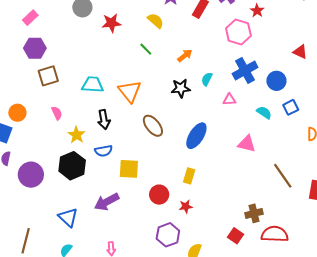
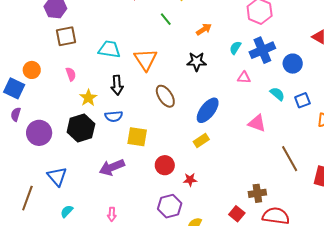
cyan semicircle: (207, 79) -> (235, 48), moved
blue square: (291, 107) -> (302, 100), moved
yellow rectangle: (189, 176) -> (201, 140), moved, turned 35
blue triangle: (68, 217) -> (57, 176), moved

